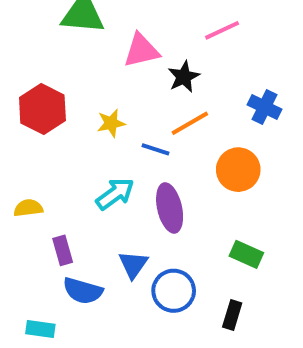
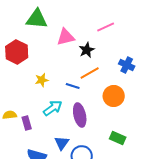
red hexagon: (42, 109) -> (17, 52), moved
yellow star: (111, 123) -> (42, 80), moved
purple rectangle: (63, 250) -> (27, 123), moved

